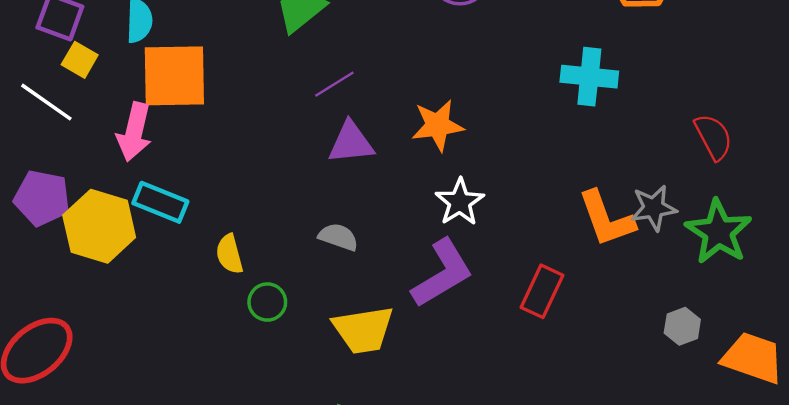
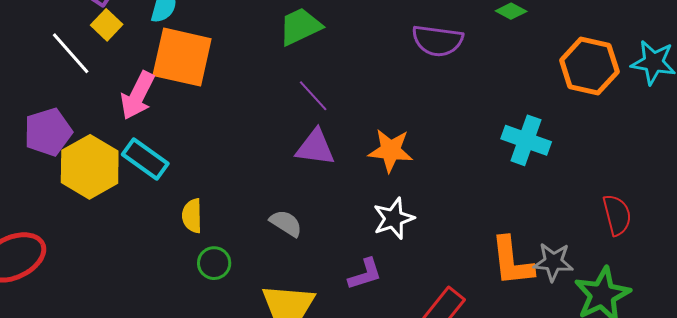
purple line: (334, 84) -> (313, 96), turned 66
purple pentagon: (42, 198) -> (48, 132), turned 30
purple L-shape: (442, 273) -> (365, 274), size x0.6

